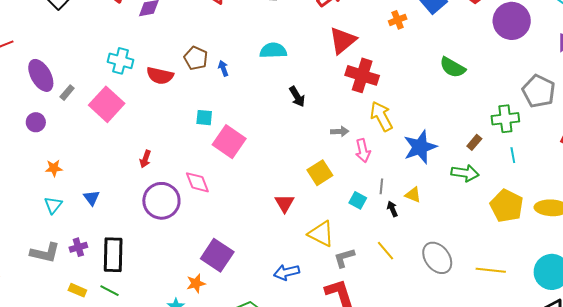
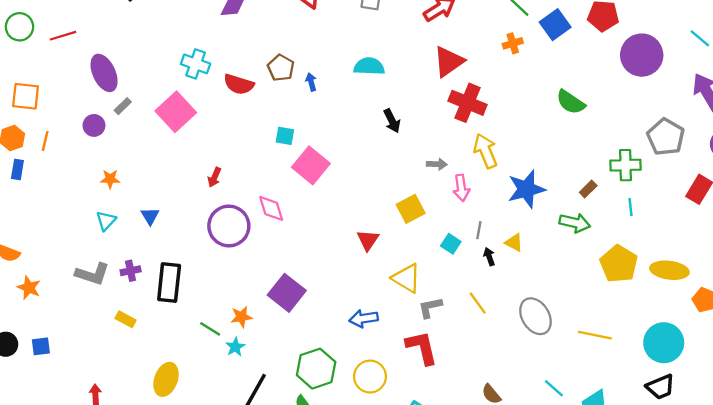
gray rectangle: (67, 93) -> (123, 106), moved
orange star: (196, 283) -> (241, 317), moved
green line: (110, 291) -> (210, 329), moved

